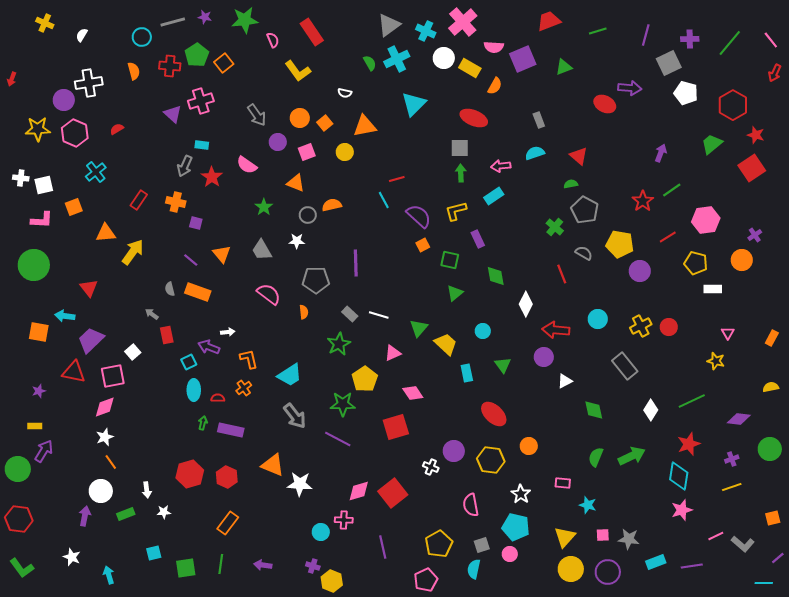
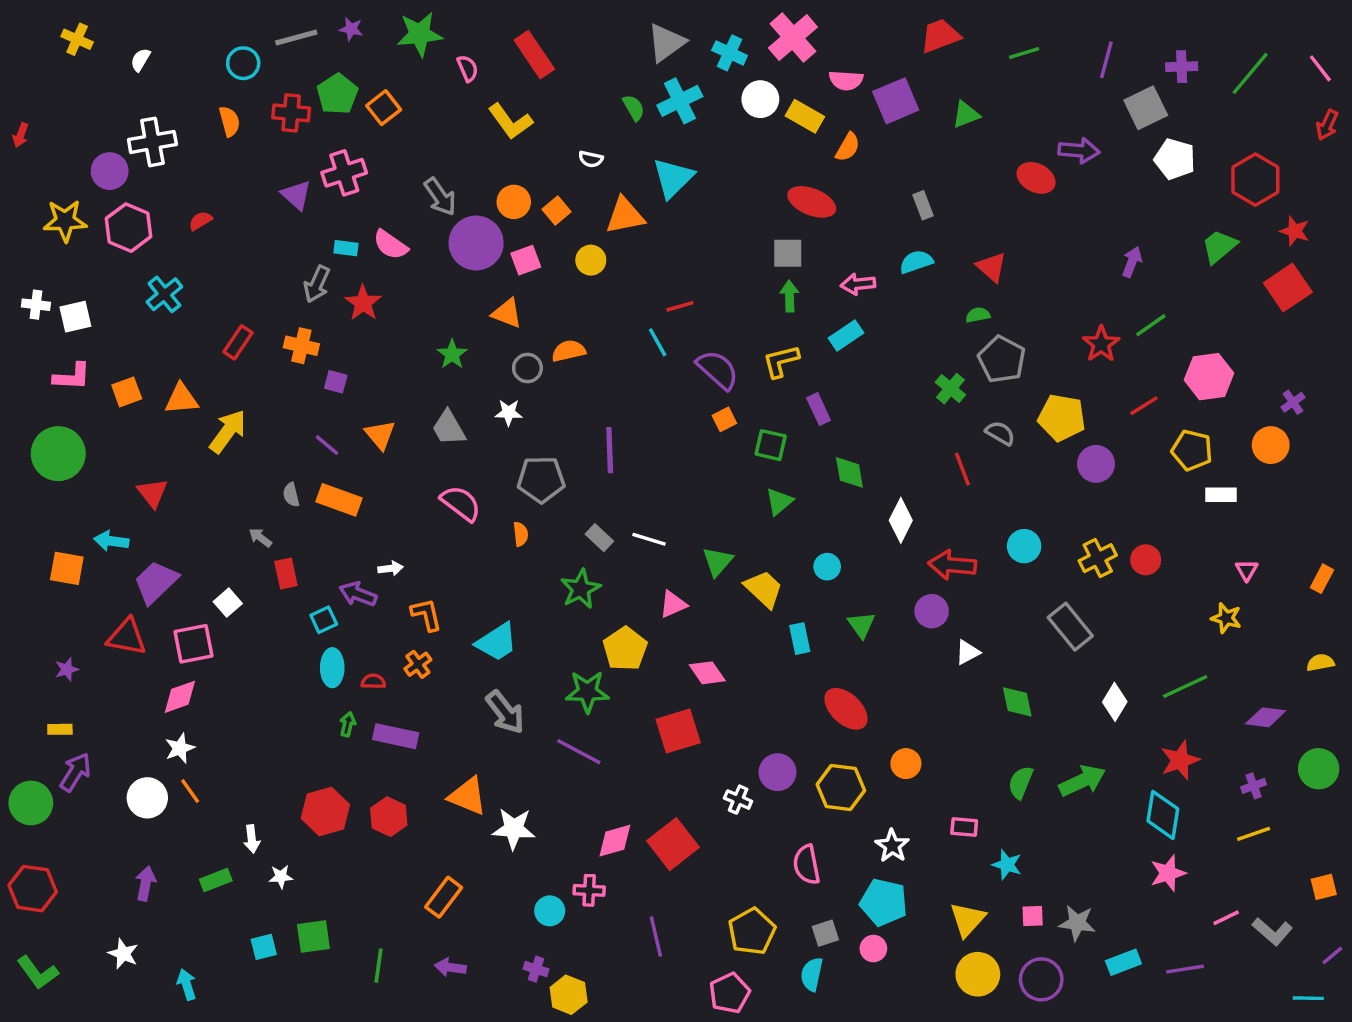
cyan triangle: (414, 104) -> (673, 178), moved
purple circle: (278, 142) -> (476, 243), size x1.8
pink semicircle: (247, 165) -> (390, 245), moved
orange square: (74, 207) -> (127, 392), moved
white circle: (101, 491) -> (147, 798), moved
orange rectangle: (228, 523) -> (444, 897), moved
green square: (186, 568) -> (313, 937), moved

